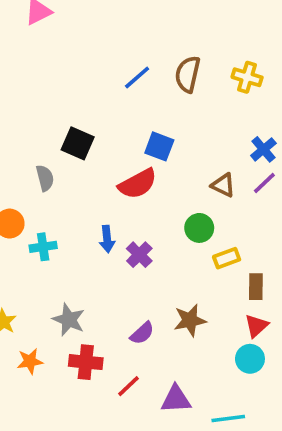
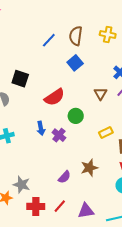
blue square: (159, 146) -> (75, 63), moved, turned 35
brown triangle: (223, 185) -> (100, 94), turned 40
green circle: (199, 228) -> (76, 116), moved
gray star: (69, 320) -> (22, 185), moved
red cross: (86, 362) -> (36, 206), moved

